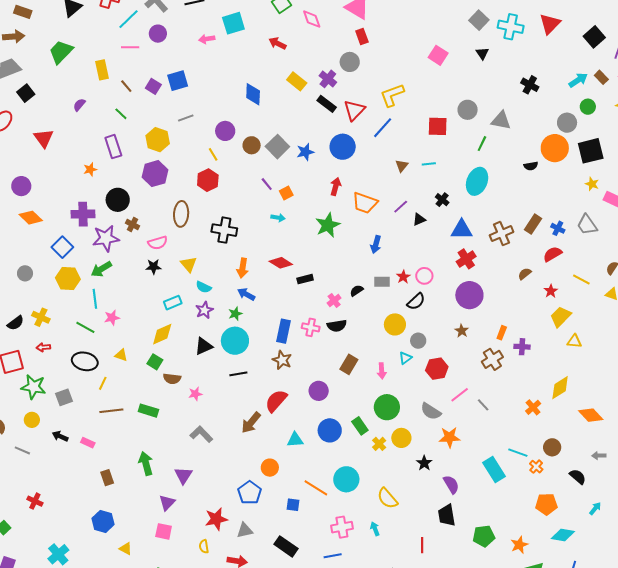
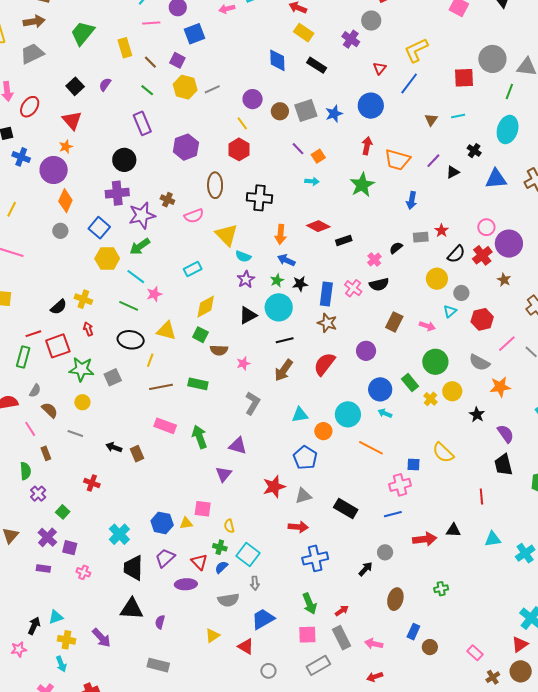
blue square: (178, 81) -> (195, 34), moved
yellow rectangle: (297, 81) -> (304, 33), moved
black square: (26, 93) -> (75, 86), moved
black rectangle: (327, 104) -> (317, 65), moved
red triangle: (354, 110) -> (380, 68), size x0.6
gray circle: (468, 110) -> (492, 59), size x1.4
yellow hexagon: (158, 140) -> (185, 87), moved
gray square: (277, 147) -> (306, 110), turned 30
orange star: (90, 169) -> (66, 147), moved
purple circle: (21, 186) -> (54, 170), size x1.4
black circle: (118, 200) -> (124, 160), moved
orange diamond: (31, 218) -> (65, 201), turned 75
red cross: (466, 259) -> (482, 255), moved
yellow triangle: (189, 264) -> (227, 235), size x1.4
black star: (153, 267) -> (300, 284), moved
gray circle: (25, 273) -> (60, 231), moved
pink circle: (424, 276) -> (486, 227), moved
cyan line: (95, 299) -> (136, 277), turned -42
cyan rectangle: (173, 303) -> (193, 269), moved
pink cross: (311, 327) -> (353, 288), turned 30
red arrow: (43, 347) -> (88, 329), turned 80
yellow triangle: (121, 355) -> (166, 331), size x1.5
pink arrow: (382, 371) -> (427, 326), turned -63
brown arrow: (251, 423) -> (284, 370), moved
gray L-shape: (201, 434) -> (253, 403), turned 80
black arrow: (60, 436) -> (114, 447), moved
cyan triangle: (295, 440) -> (300, 415), moved
pink rectangle: (88, 443) -> (165, 426), moved, size x1.5
purple triangle: (183, 475) -> (238, 446), turned -42
brown rectangle: (107, 478) -> (137, 454), moved
cyan circle: (346, 479) -> (348, 414), moved
blue square: (293, 505) -> (413, 464), moved
blue hexagon: (103, 521) -> (162, 523), moved
cyan arrow: (375, 529) -> (385, 413), moved, turned -40
pink square: (164, 531) -> (203, 509), moved
yellow semicircle: (204, 546) -> (229, 526), moved
yellow triangle: (126, 549) -> (186, 523), turned -32

